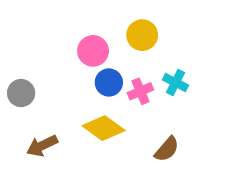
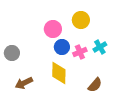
cyan cross: (176, 82) -> (100, 47), turned 32
yellow diamond: (104, 128) -> (59, 73), turned 55

